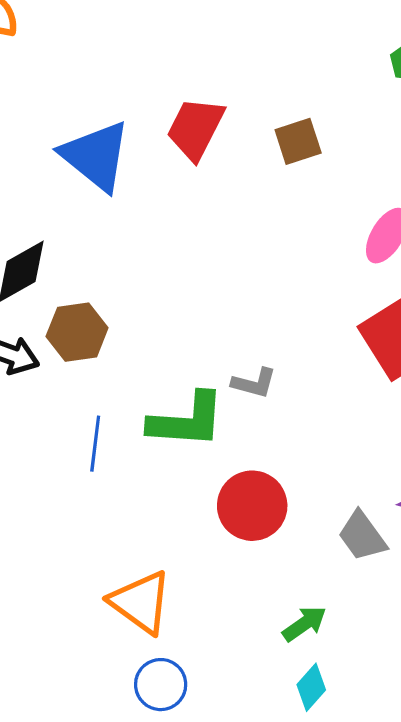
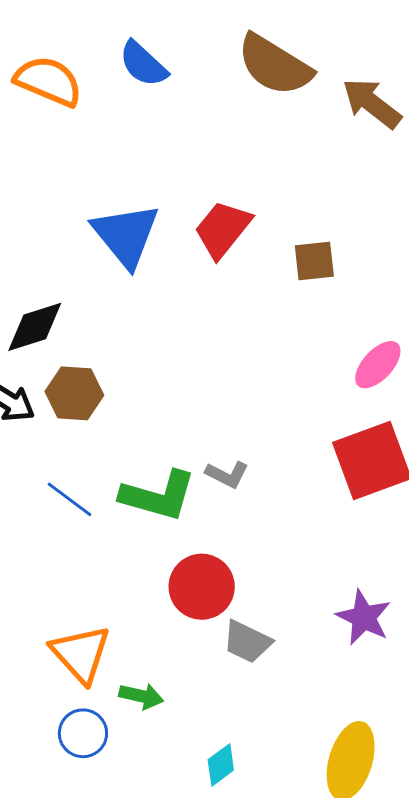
blue line: (95, 444) -> (69, 499), turned -72
gray trapezoid: (362, 536) -> (247, 642), moved, turned -40
green arrow: (304, 624) -> (141, 696), moved, turned 36

